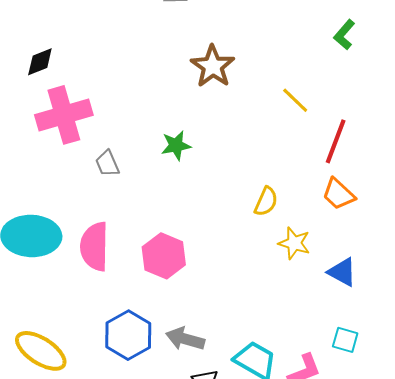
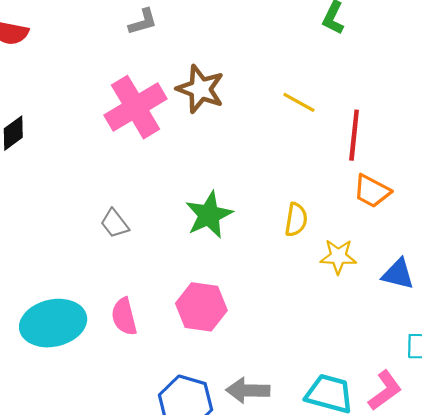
pink cross: (64, 115) -> (136, 107), moved
green star: (176, 145) -> (209, 215), moved, size x1.4
pink semicircle: (94, 247) -> (124, 317), size x0.7

